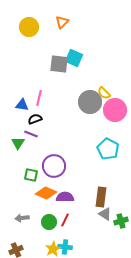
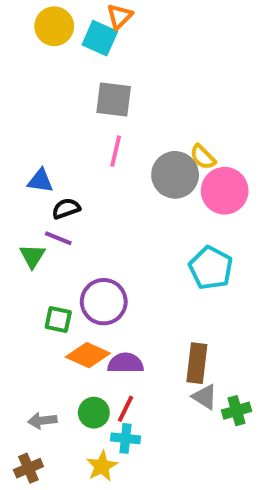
cyan square: (74, 58) -> (100, 38), moved
pink line: (39, 98) -> (116, 151), moved
gray arrow: (22, 218) -> (42, 421), moved
cyan cross: (65, 247) -> (126, 438), moved

